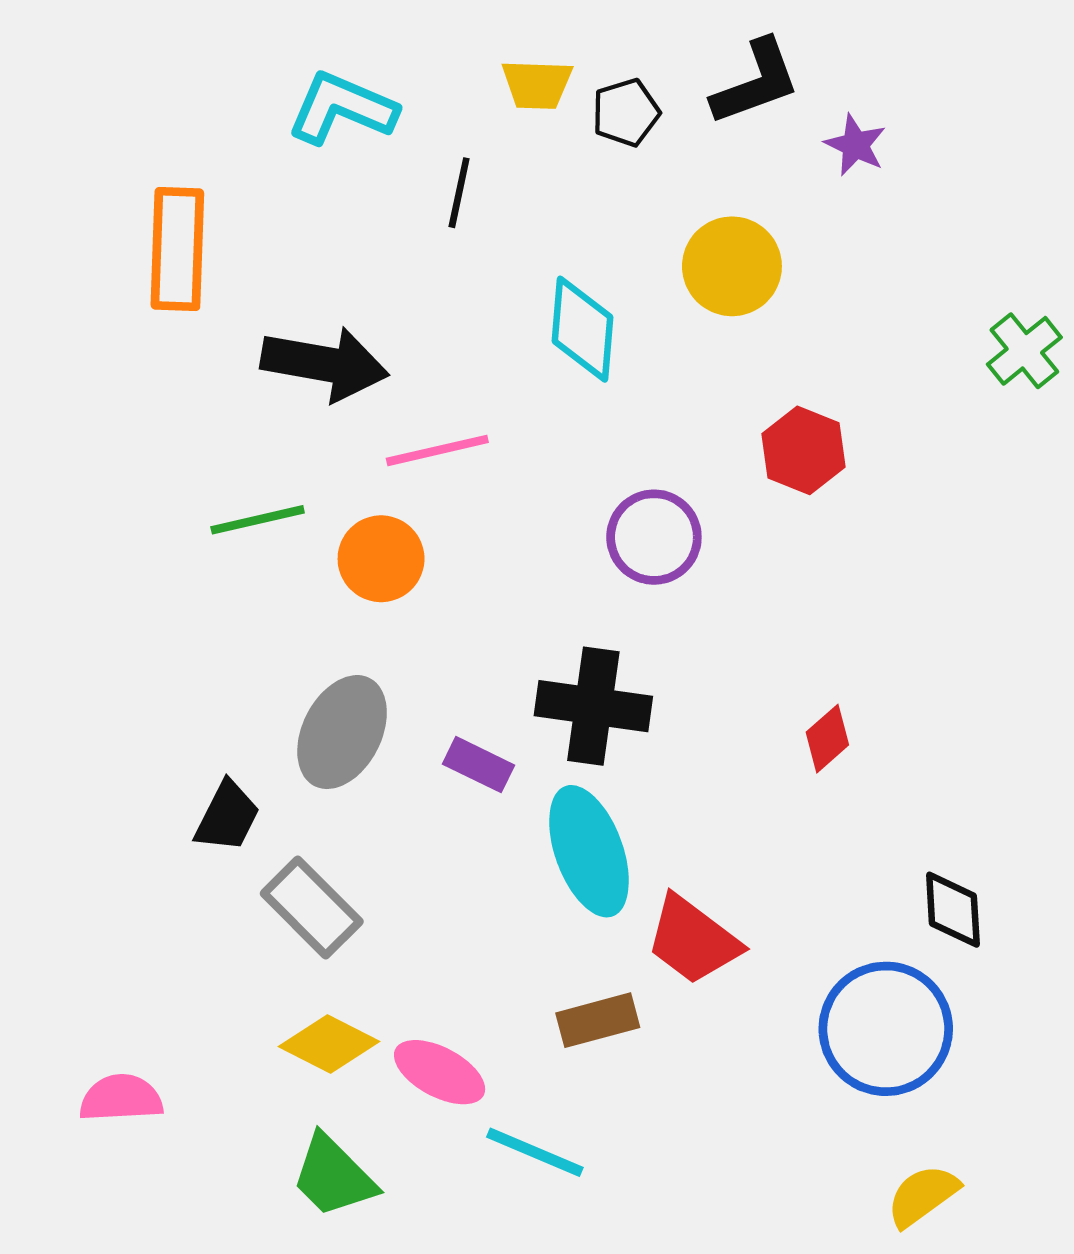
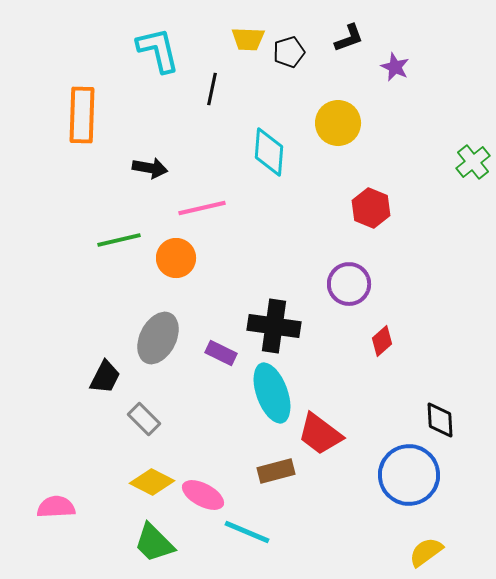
black L-shape: (756, 82) -> (349, 38), size x0.7
cyan L-shape: (342, 108) -> (158, 50), turned 54
black arrow: (325, 364) -> (150, 168), size x0.6
purple circle: (654, 537) -> (349, 284), moved
gray rectangle: (312, 908) -> (144, 419), size x0.7

